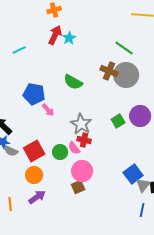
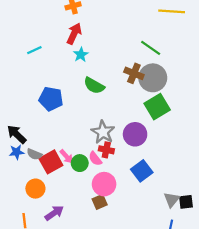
cyan star: (69, 38) -> (81, 55), moved
pink arrow: (48, 110) -> (66, 156), moved
purple circle: (140, 116) -> (135, 134), moved
green square: (118, 121) -> (157, 107), moved, size x1.6
gray semicircle: (11, 151) -> (34, 154), moved
blue square: (133, 174) -> (142, 171), moved
orange circle: (34, 175) -> (35, 189), moved

